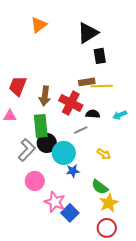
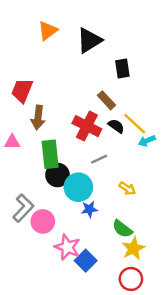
black triangle: (88, 33) -> (89, 40), moved
brown rectangle: (87, 82) -> (106, 100), turned 56
red trapezoid: (18, 86) -> (22, 91), moved
yellow line: (102, 86) -> (135, 124), moved, turned 45
brown arrow: (45, 96) -> (38, 117), moved
black semicircle: (93, 114) -> (116, 126), moved, turned 32
gray L-shape: (27, 150) -> (23, 208), moved

